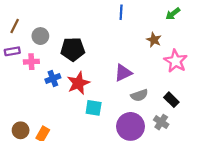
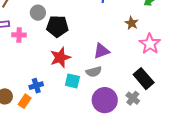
gray circle: (40, 36) -> (38, 13), moved
blue cross: (53, 79) -> (36, 86), moved
gray semicircle: (139, 95) -> (94, 72), moved
black rectangle: (171, 100) -> (144, 79), size x1.5

